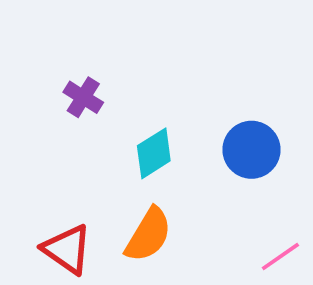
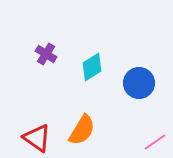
cyan diamond: (154, 153) -> (92, 67), moved

